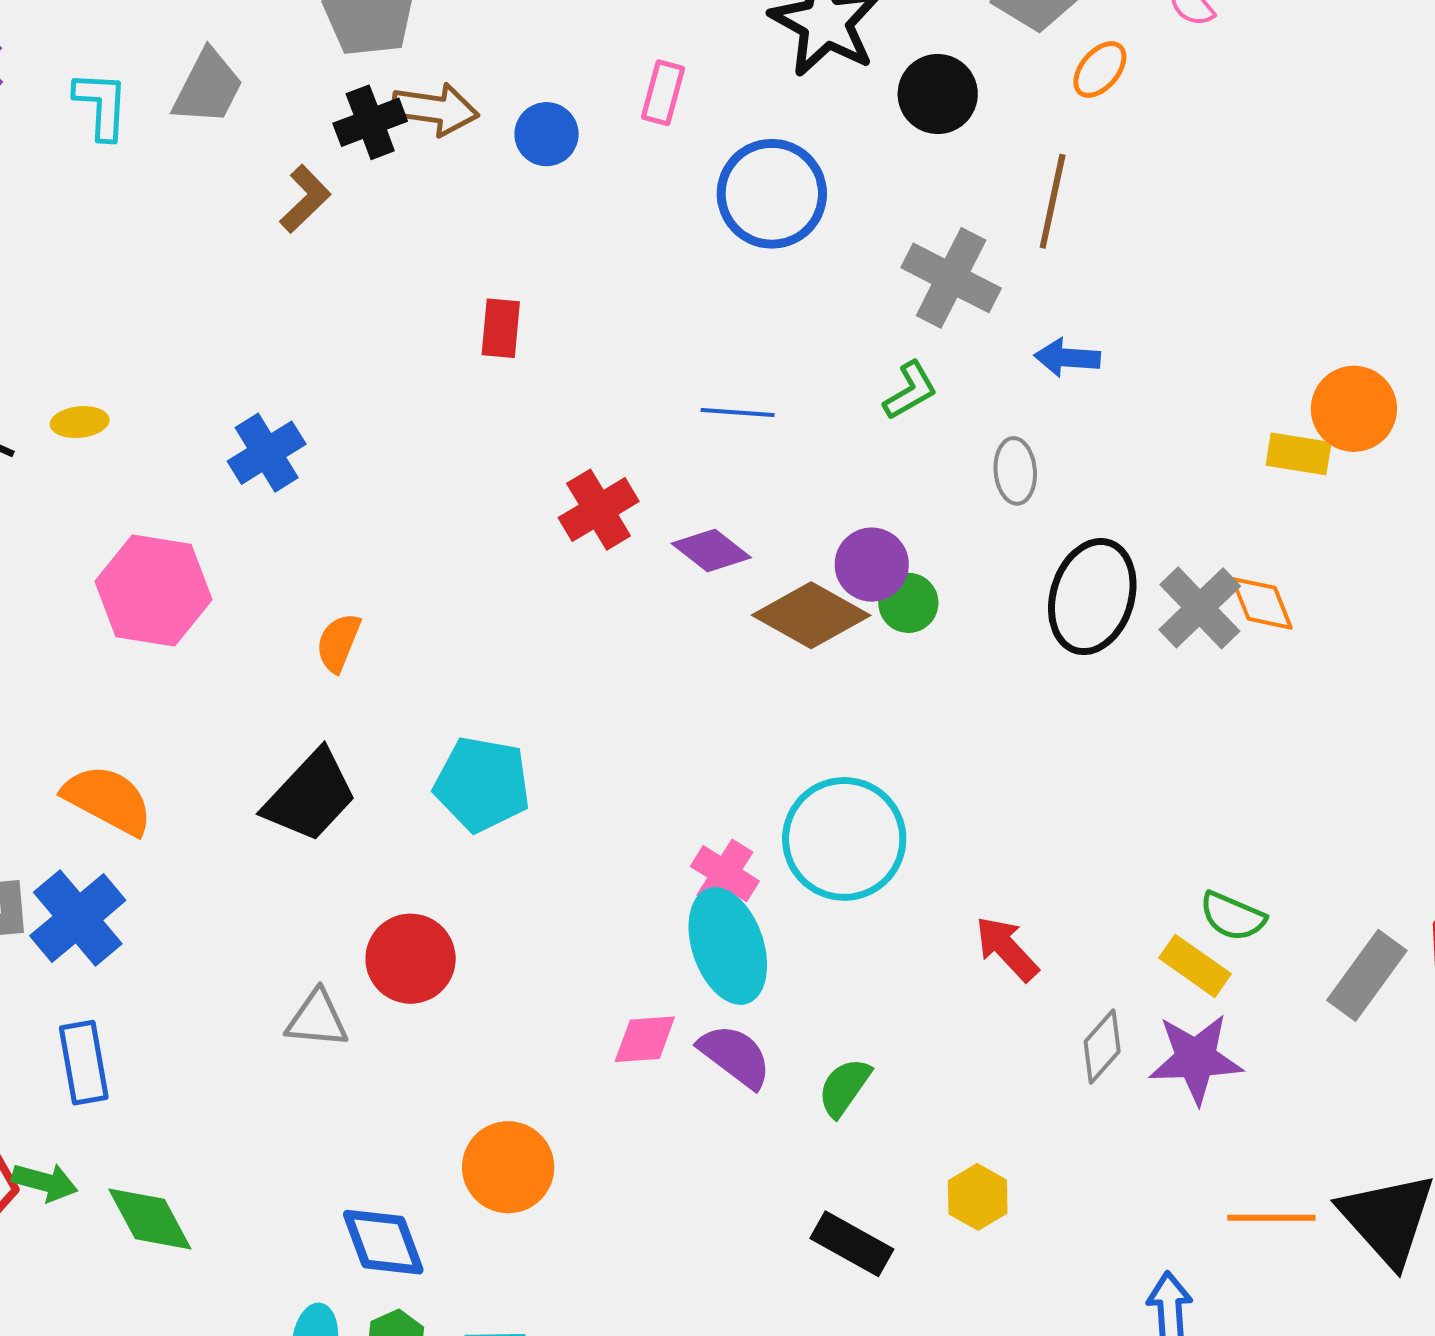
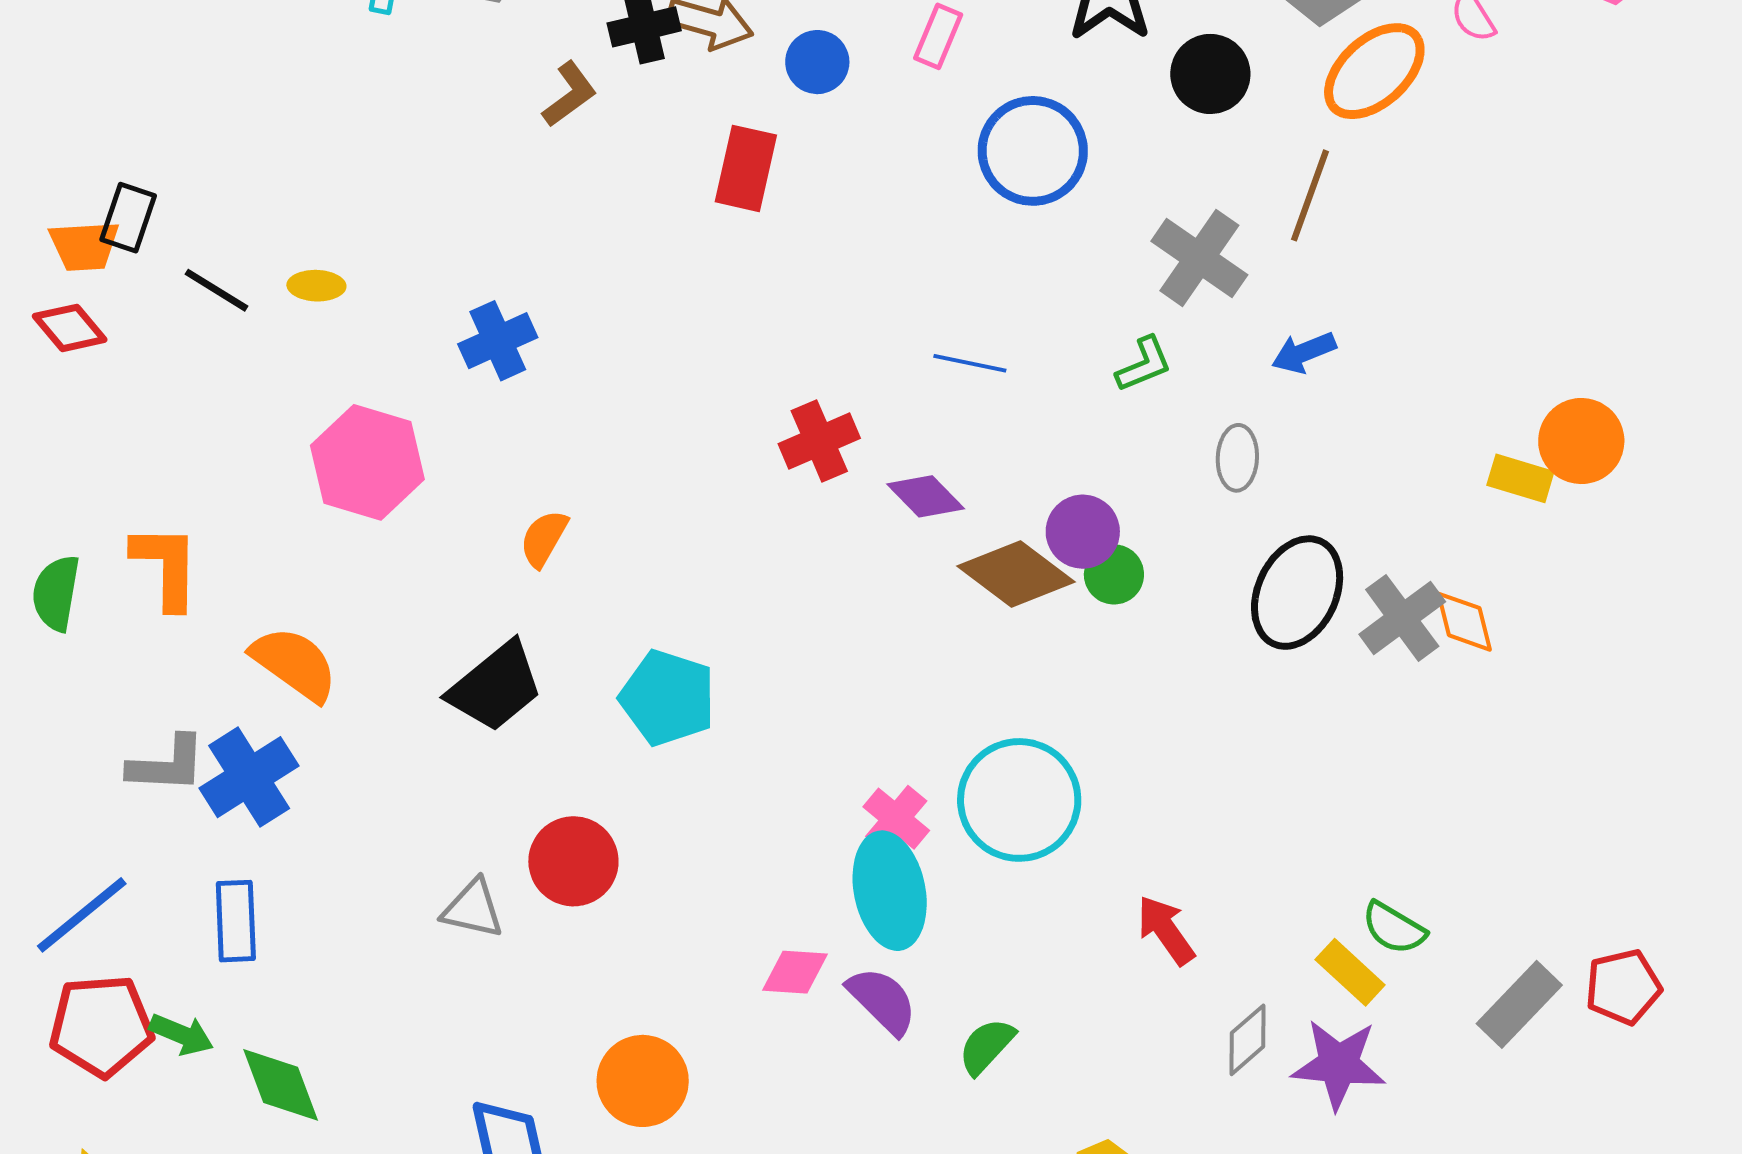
orange ellipse: (1100, 69) -> (1374, 71), size x1.8
red rectangle: (501, 328) -> (746, 168), moved, size x1.4
blue arrow: (1067, 358) -> (1304, 352), turned -34

